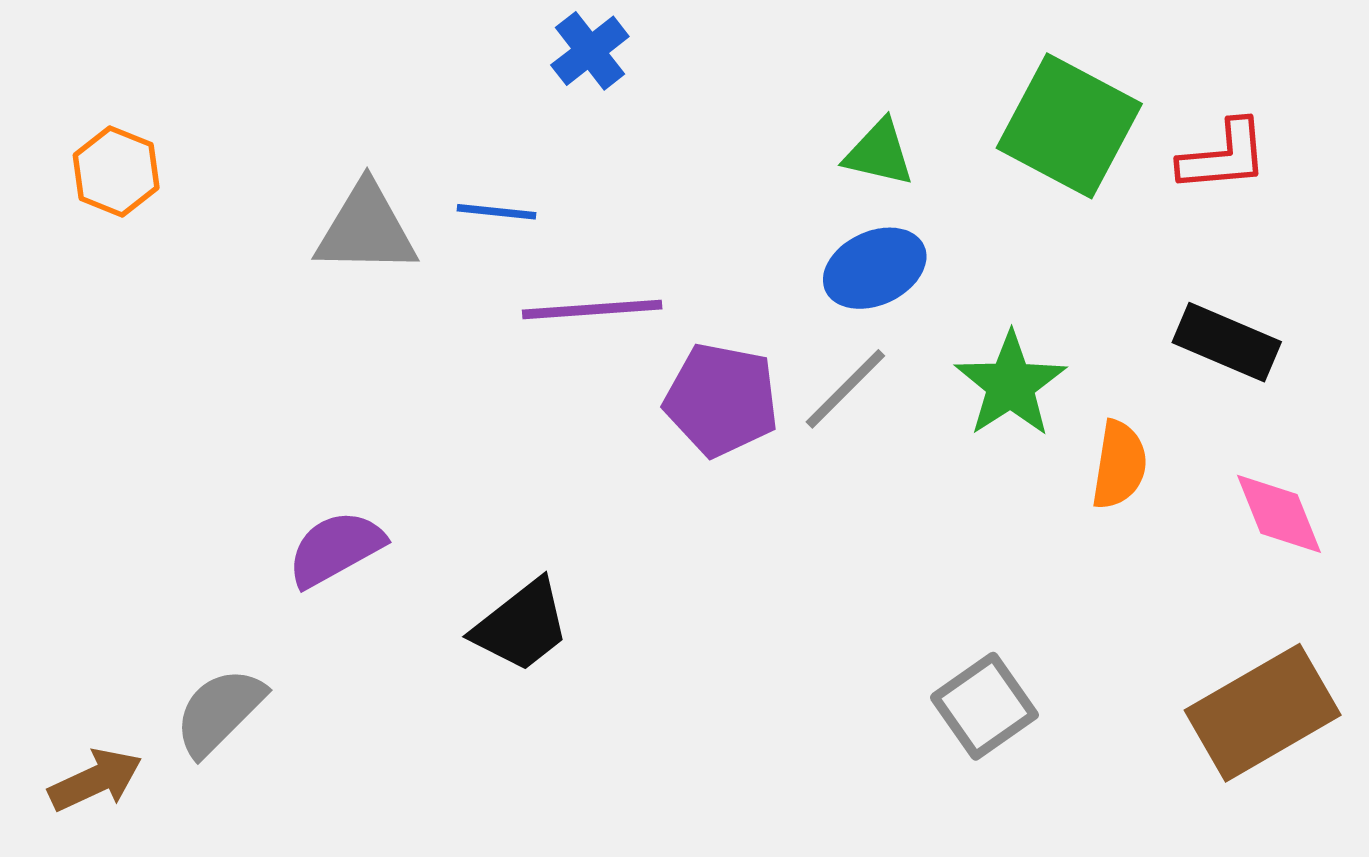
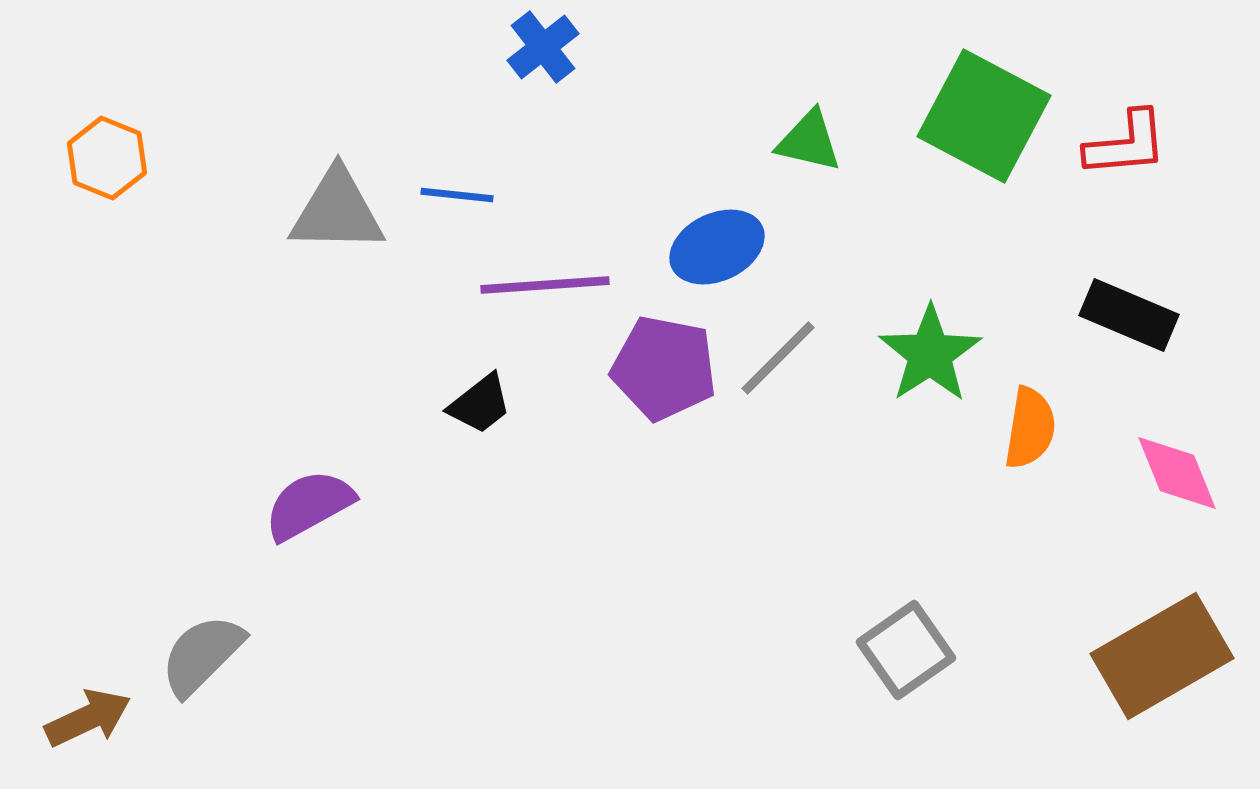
blue ellipse: (875, 268) -> (717, 247), moved
black trapezoid: (521, 626) -> (480, 404), moved, size x0.7

